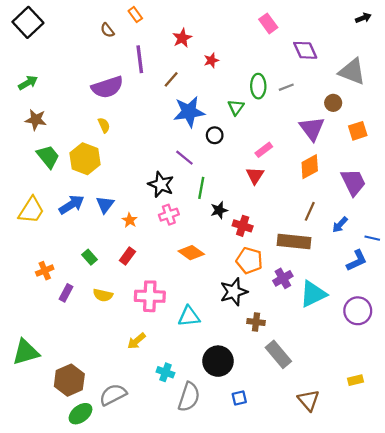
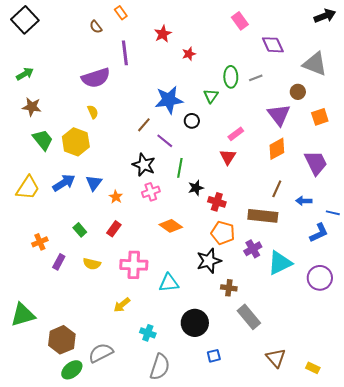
black arrow: (363, 18) -> (325, 16), size x1.5
brown line: (171, 79) -> (144, 125), moved
blue arrow: (340, 225) -> (304, 201), turned 49
yellow rectangle: (356, 380) -> (313, 368), moved, turned 40
gray semicircle: (189, 397) -> (160, 367), moved

